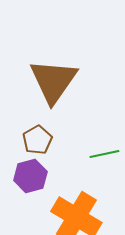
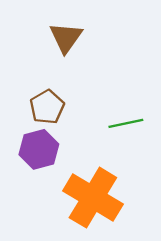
brown triangle: (53, 81) -> (66, 38), size x0.6

